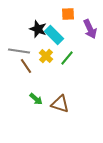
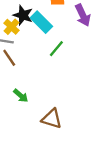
yellow cross: (46, 56) -> (11, 27), moved
brown triangle: (60, 104) -> (52, 119), moved

